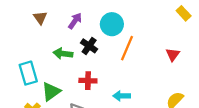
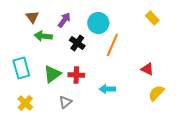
yellow rectangle: (184, 13) -> (152, 18), moved
green arrow: (63, 54) -> (43, 36), moved
red triangle: (173, 55) -> (147, 69), moved, turned -40
green triangle: (51, 92) -> (52, 74), moved

